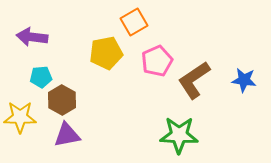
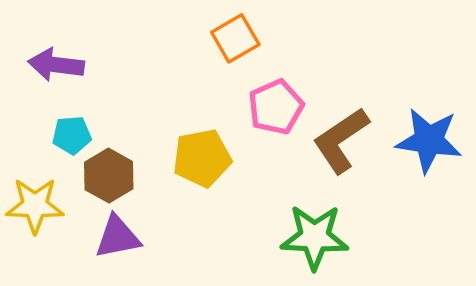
yellow pentagon: (106, 53) -> (202, 158), moved
blue star: (244, 80) -> (429, 140), size x1.5

